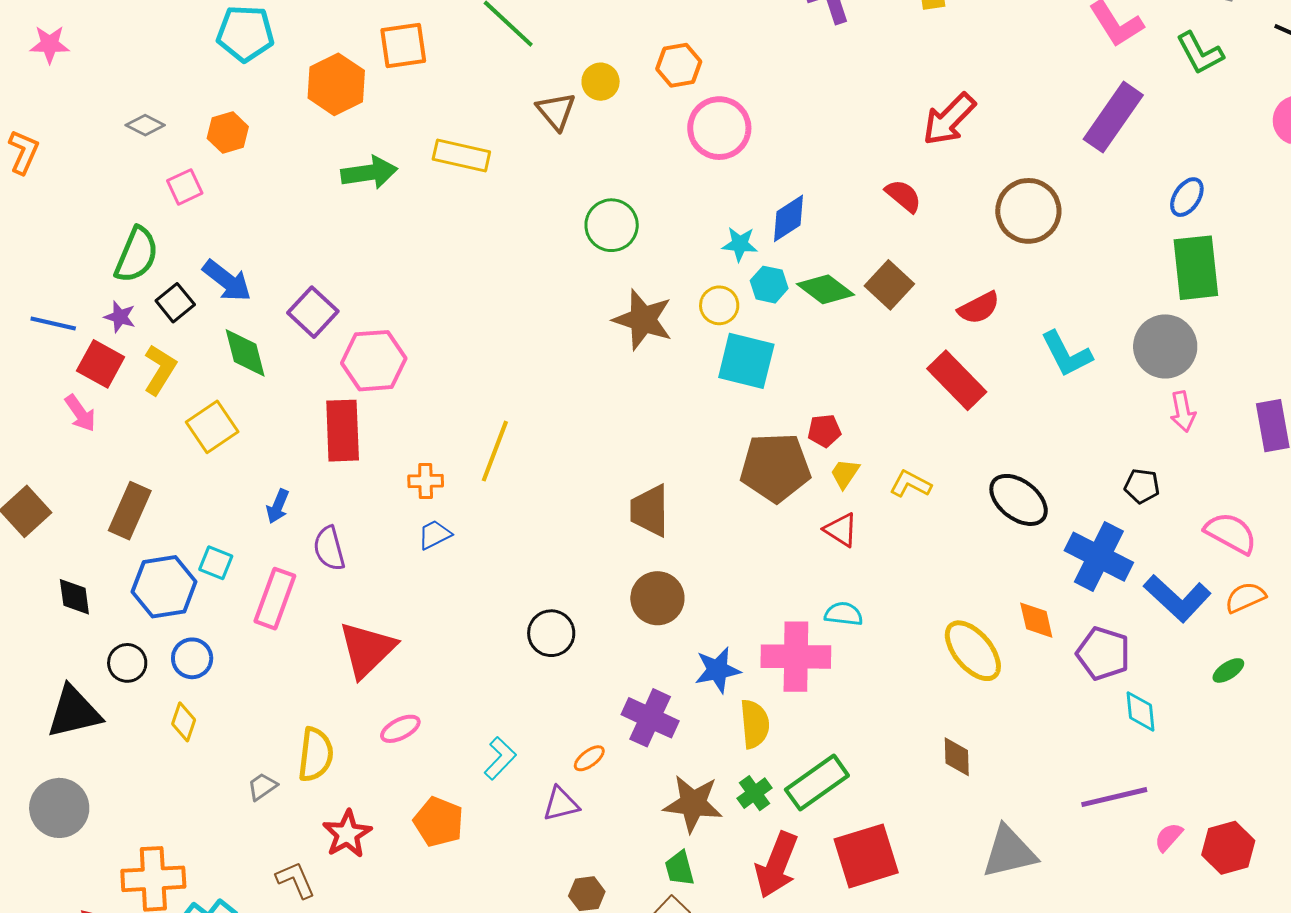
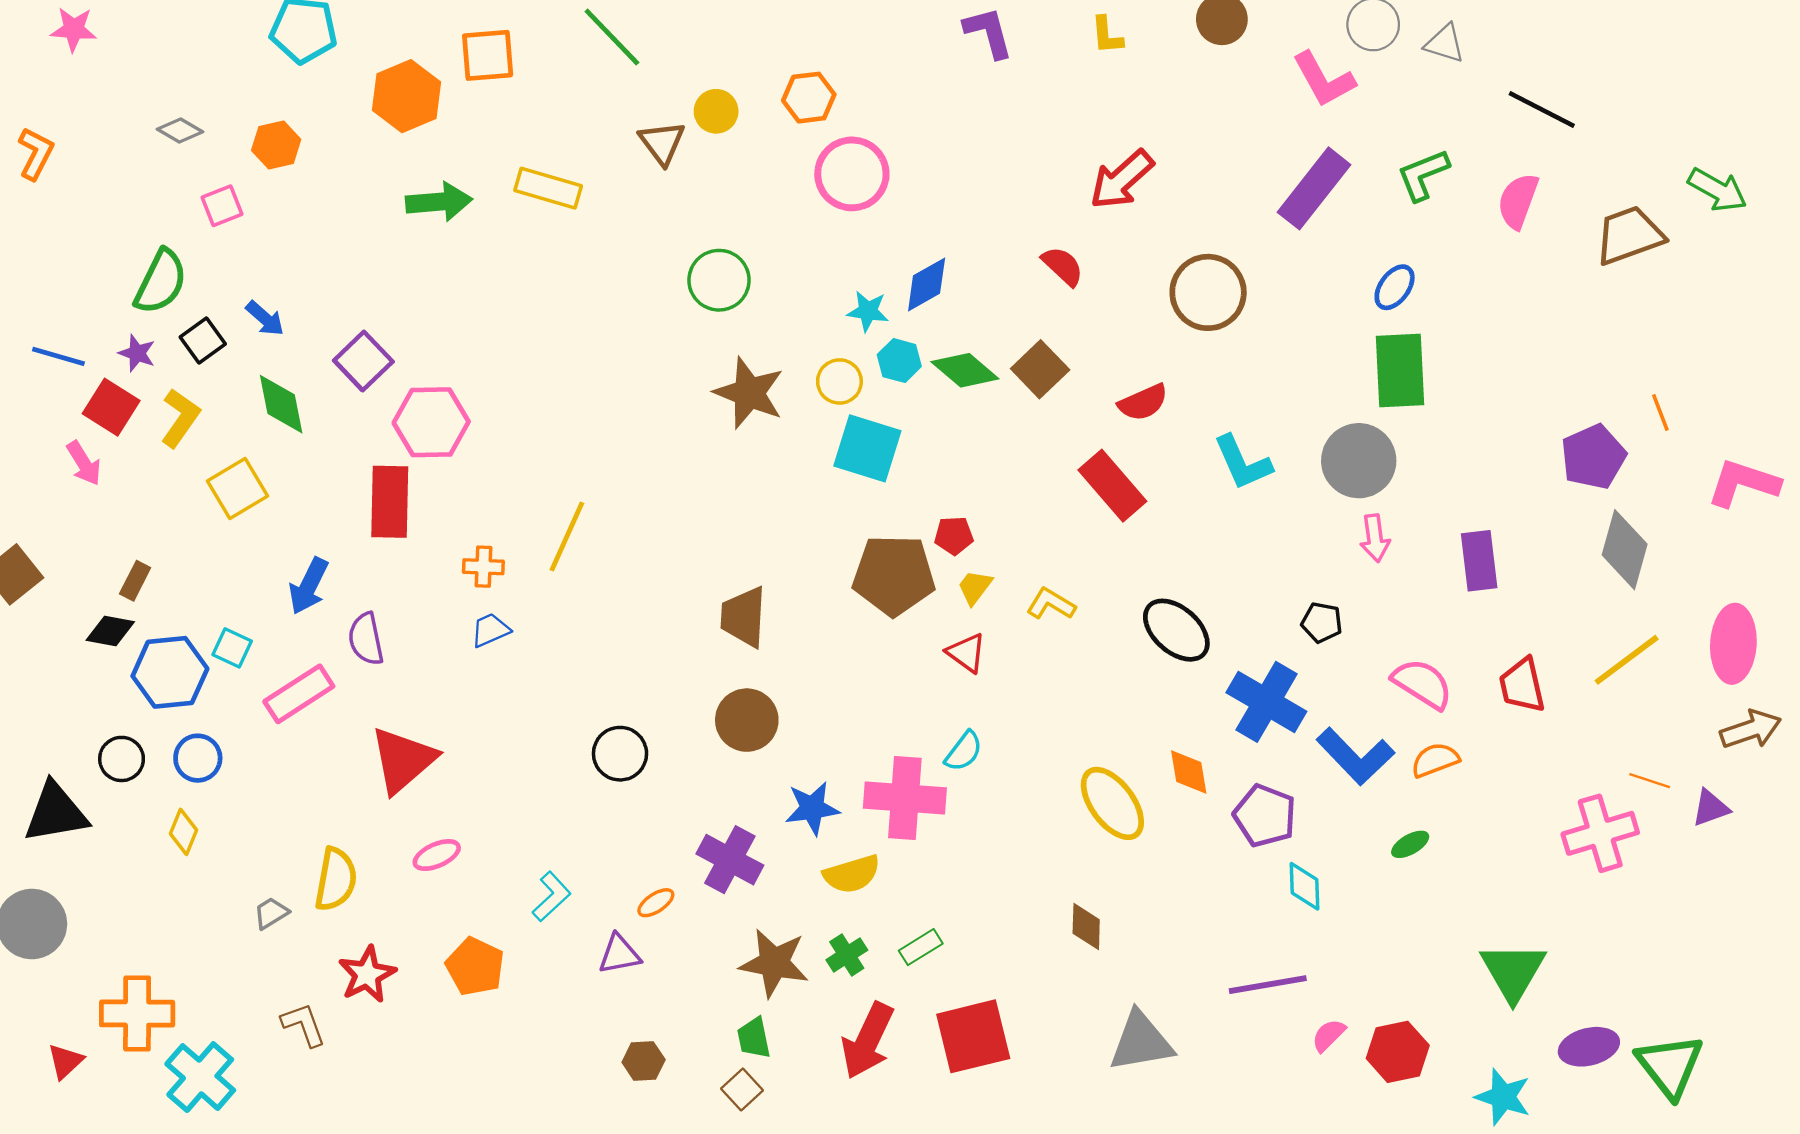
green L-shape: (1200, 53) -> (1423, 175), moved, turned 93
blue arrow: (227, 281) -> (265, 318), size x0.7
blue arrow: (278, 506) -> (309, 586), size x1.4
brown rectangle: (130, 511) -> (135, 581), size x0.6
black diamond: (74, 597) -> (110, 631), moved, turned -75
pink rectangle: (275, 599) -> (299, 694), turned 34
cyan semicircle: (844, 614) -> (964, 751), turned 117
yellow semicircle: (755, 724) -> (852, 874), turned 75
green rectangle: (817, 783) -> (921, 947), size x0.6

